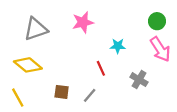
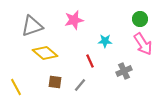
yellow diamond: (28, 65) -> (45, 53), moved
gray cross: (139, 80) -> (124, 71), turned 35

